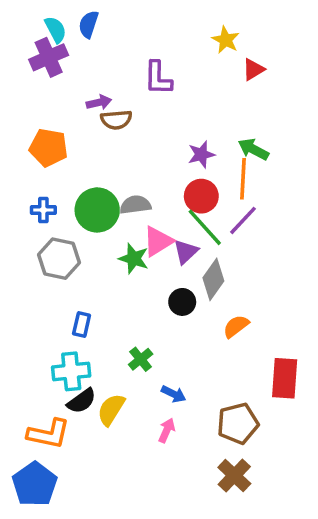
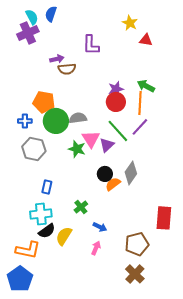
red triangle: (253, 69) -> (146, 40), turned 40
orange pentagon: (49, 148) -> (44, 102), moved
red circle: (201, 196) -> (116, 102), moved
pink triangle: (158, 241) -> (91, 139), turned -30
gray diamond: (213, 279) -> (131, 173), moved
orange semicircle: (236, 326) -> (113, 184), moved

